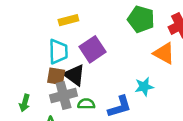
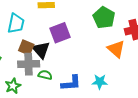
cyan trapezoid: (58, 52) -> (16, 24), moved
cyan star: (144, 87) -> (100, 82), moved

